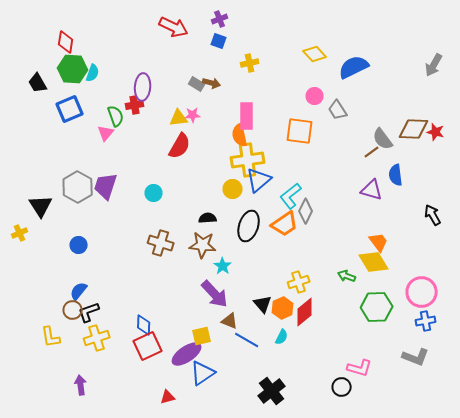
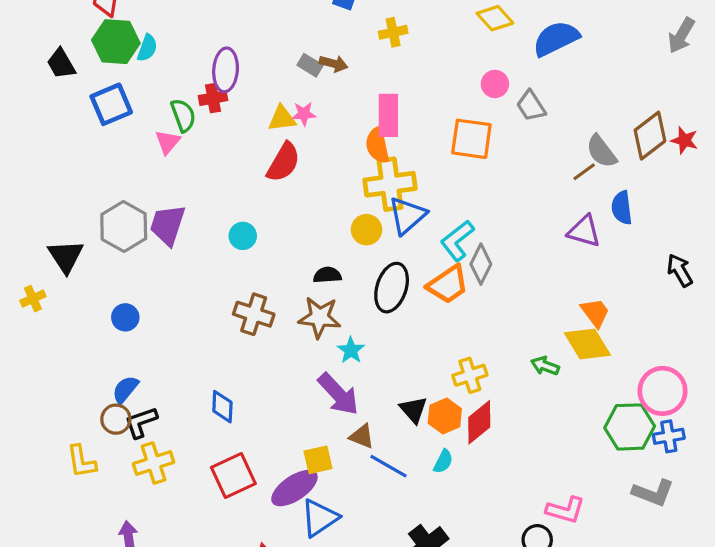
brown diamond: (414, 129) -> (650, 136), turned -40
green hexagon: (377, 307) -> (630, 427), moved
blue diamond: (144, 325) -> (222, 407), moved

